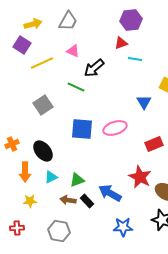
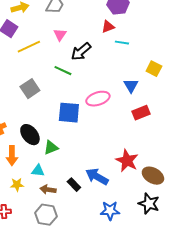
pink triangle: (73, 51) -> (60, 35), turned 40
pink ellipse: (115, 128) -> (98, 99), moved
red rectangle: (154, 144) -> (141, 113), moved
cyan triangle: (51, 177) -> (38, 171), moved, turned 32
green triangle: (77, 180) -> (51, 148), moved
brown arrow: (68, 200) -> (48, 190), moved

